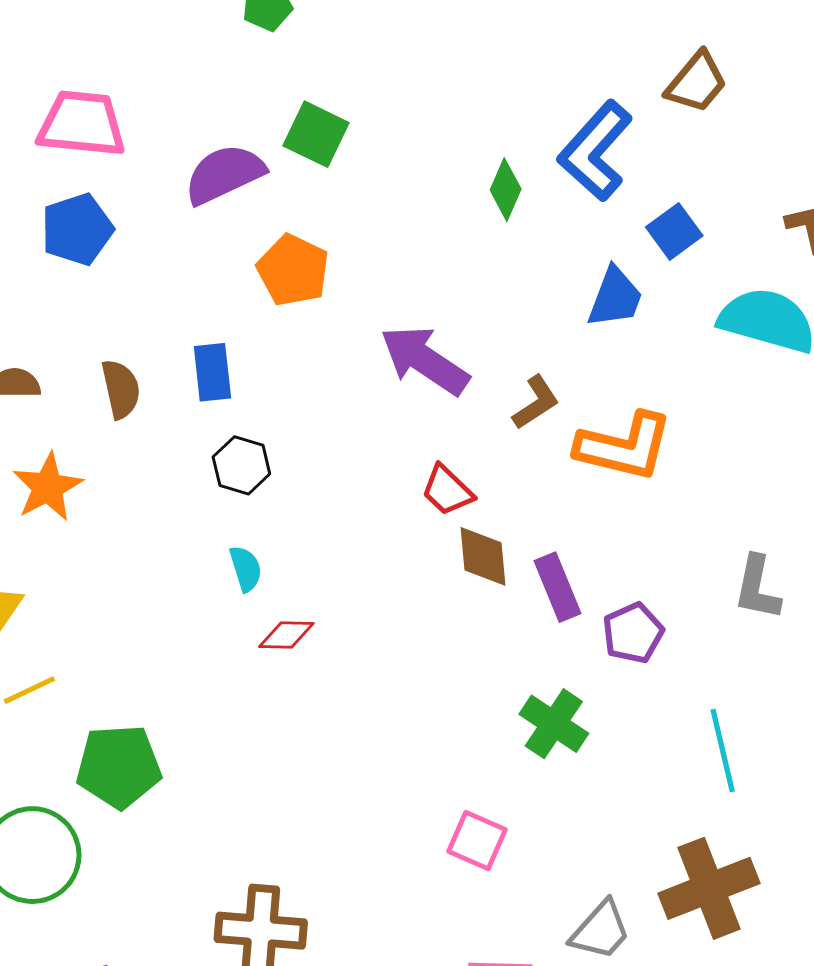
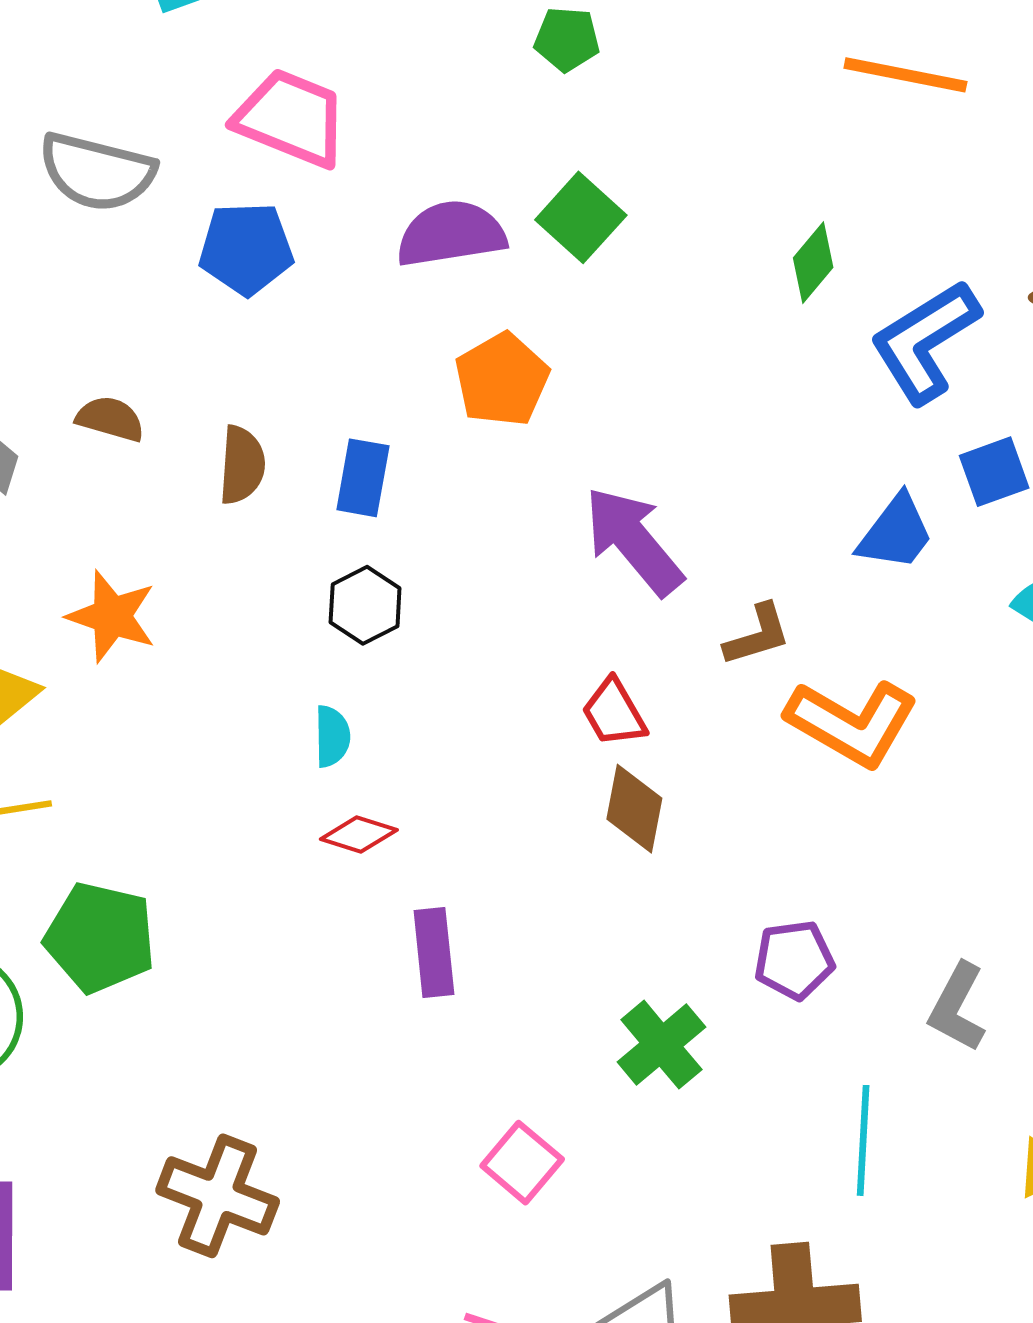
green diamond: (506, 190) -> (813, 263), moved
orange star: (48, 487) -> (112, 616), moved, turned 30
purple rectangle: (558, 587) -> (434, 953), moved
gray L-shape: (757, 588) -> (957, 1007), moved

